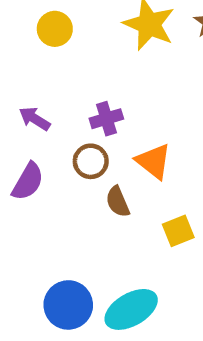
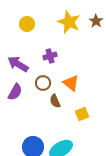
purple arrow: (35, 119) -> (18, 64), size x1.5
purple cross: (106, 119) -> (50, 56), moved

